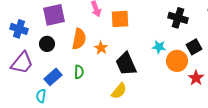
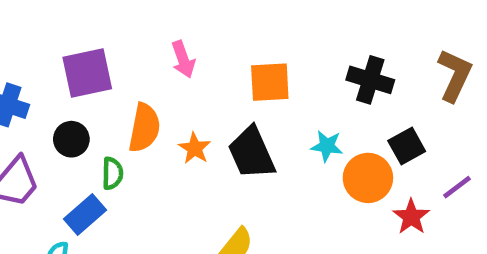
orange square: (120, 19) -> (270, 82), moved
black trapezoid: (126, 64) -> (252, 153), moved
green semicircle: (79, 72) -> (112, 173), moved

